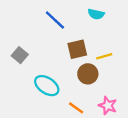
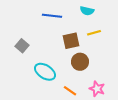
blue line: (55, 20) -> (52, 16), turned -36
yellow line: (104, 56) -> (94, 33), moved

